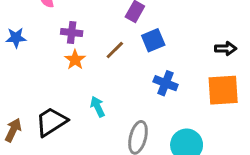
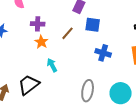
blue square: (153, 40) -> (93, 25), turned 35
cyan arrow: (98, 107) -> (52, 65), moved

